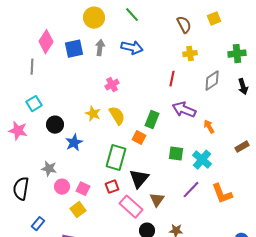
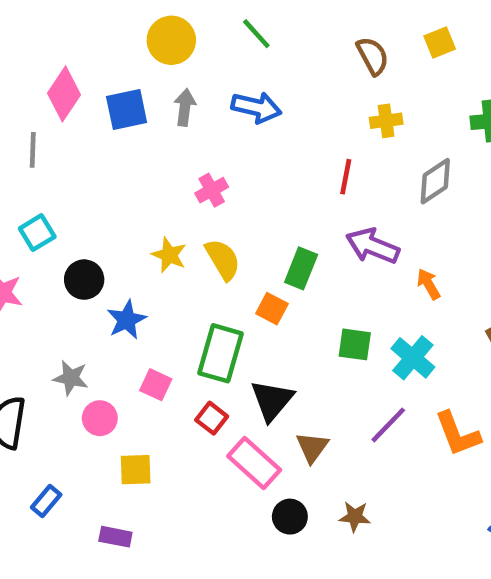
red square: (112, 187) -> (212, 418), turned -32
pink square: (83, 189) -> (156, 385), moved
yellow square: (78, 210) -> (136, 470), turned 35

